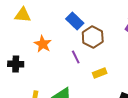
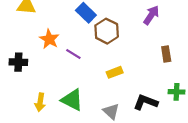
purple line: (76, 57) -> (73, 54), moved, turned -32

